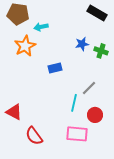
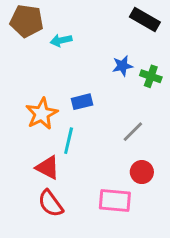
orange star: (25, 46) -> (42, 114), moved
cyan line: (74, 103) -> (69, 141), moved
red triangle: (14, 112) -> (48, 168), moved

